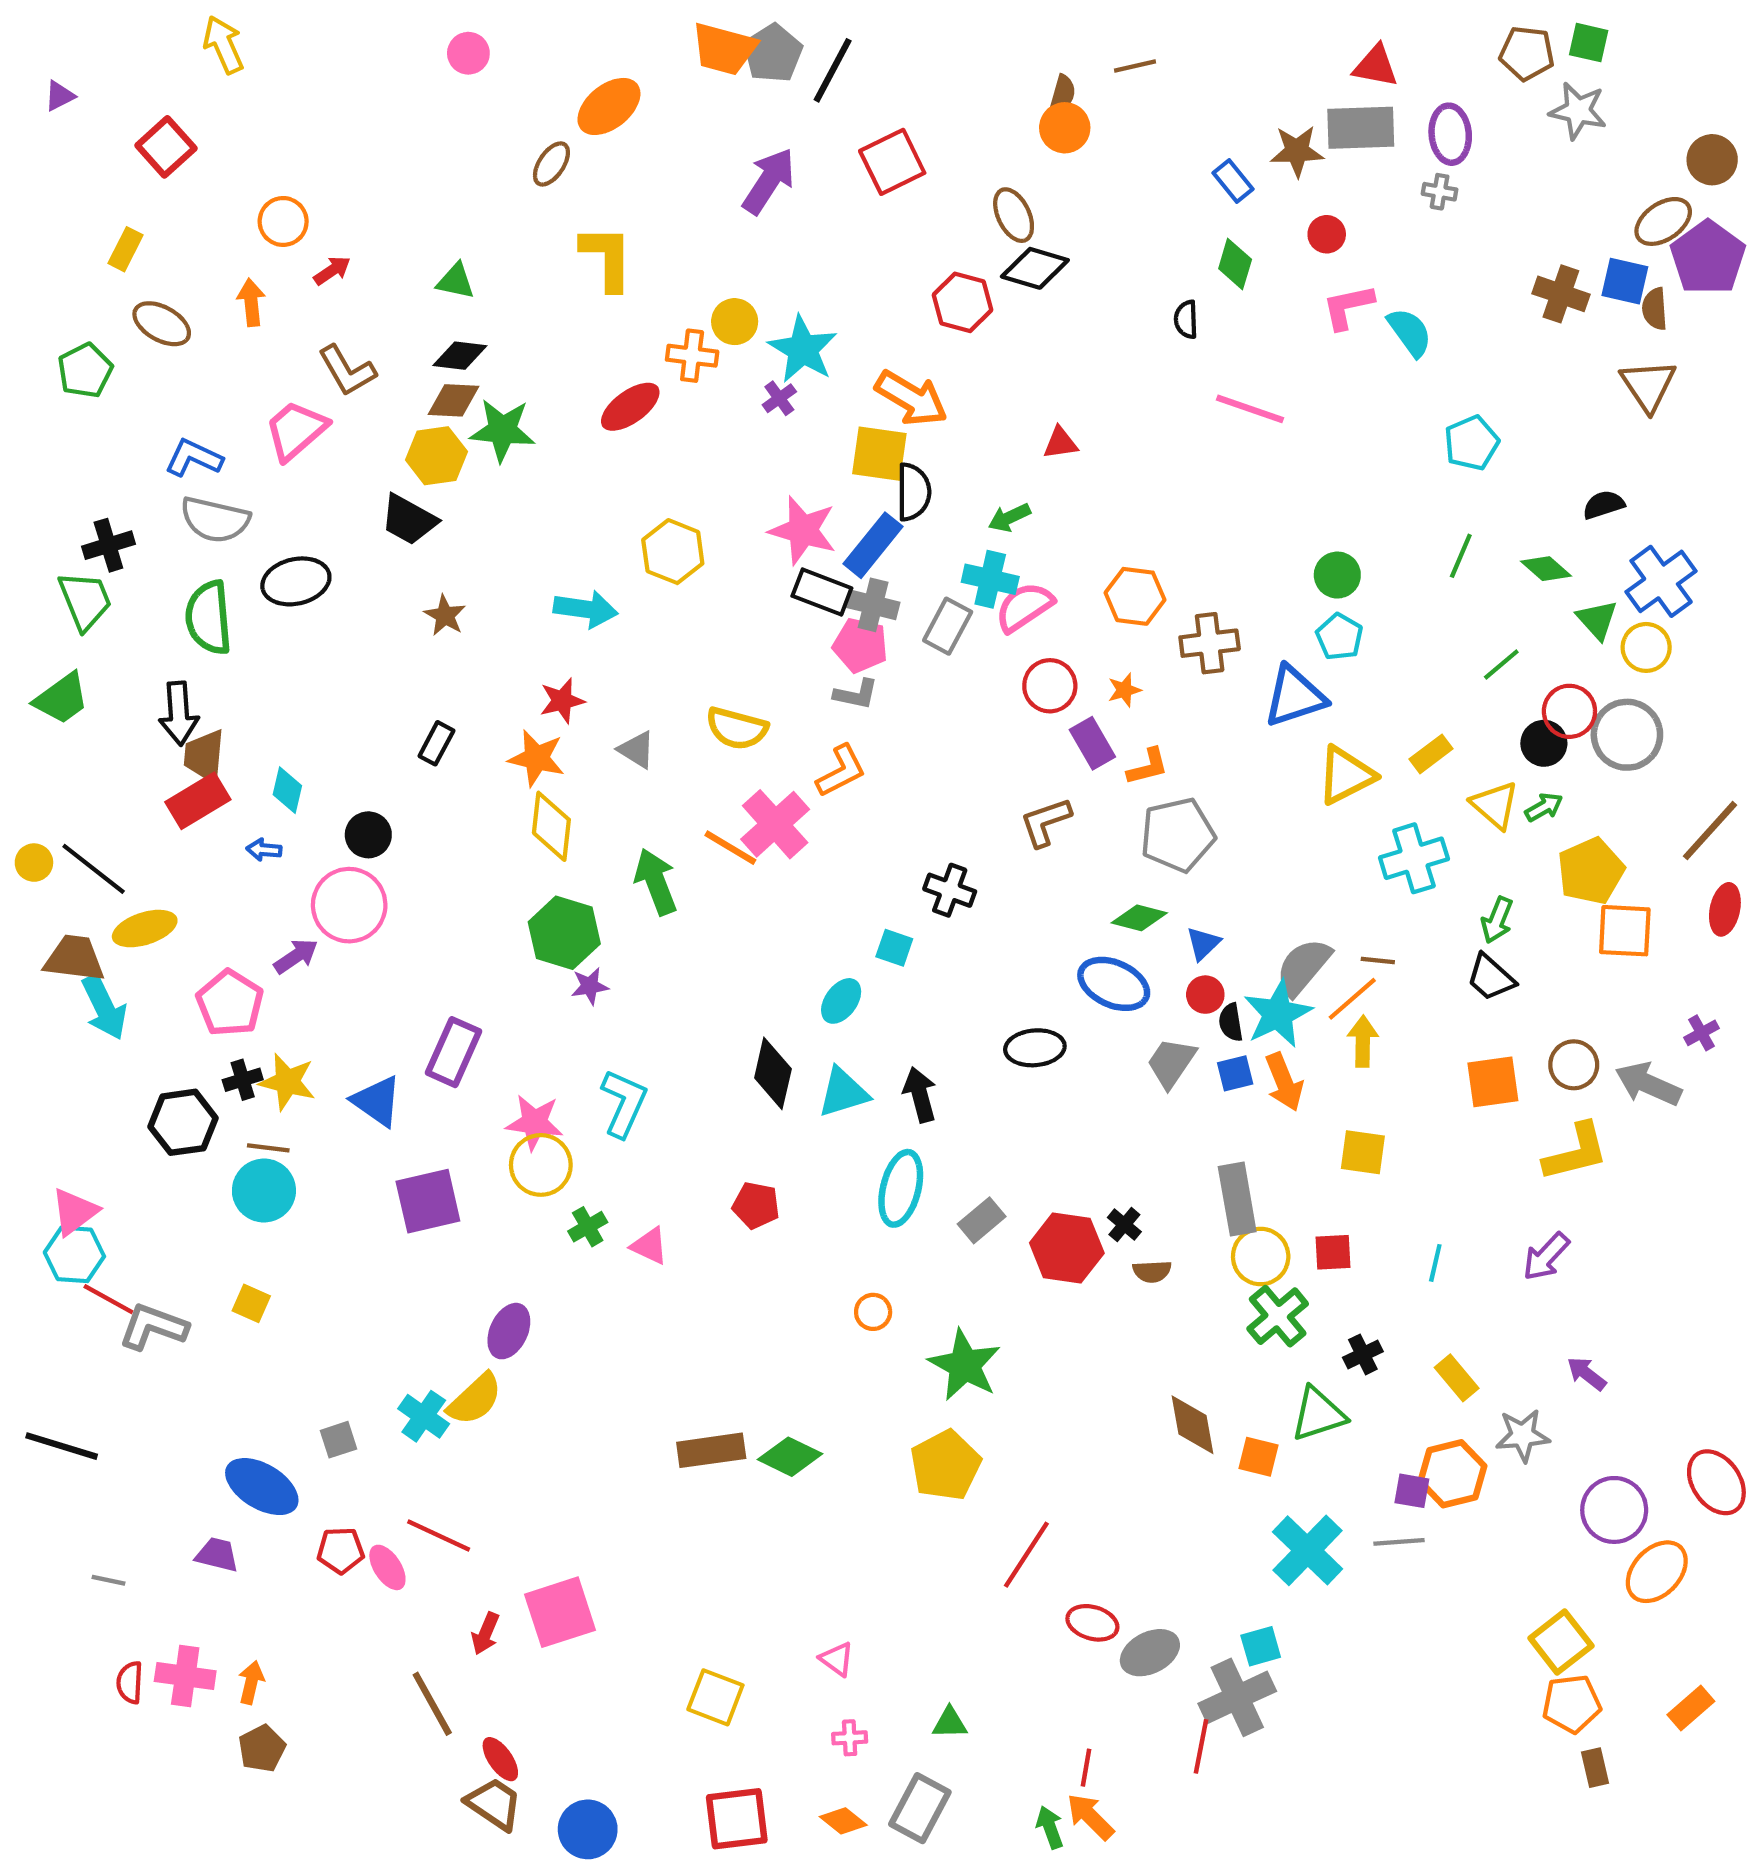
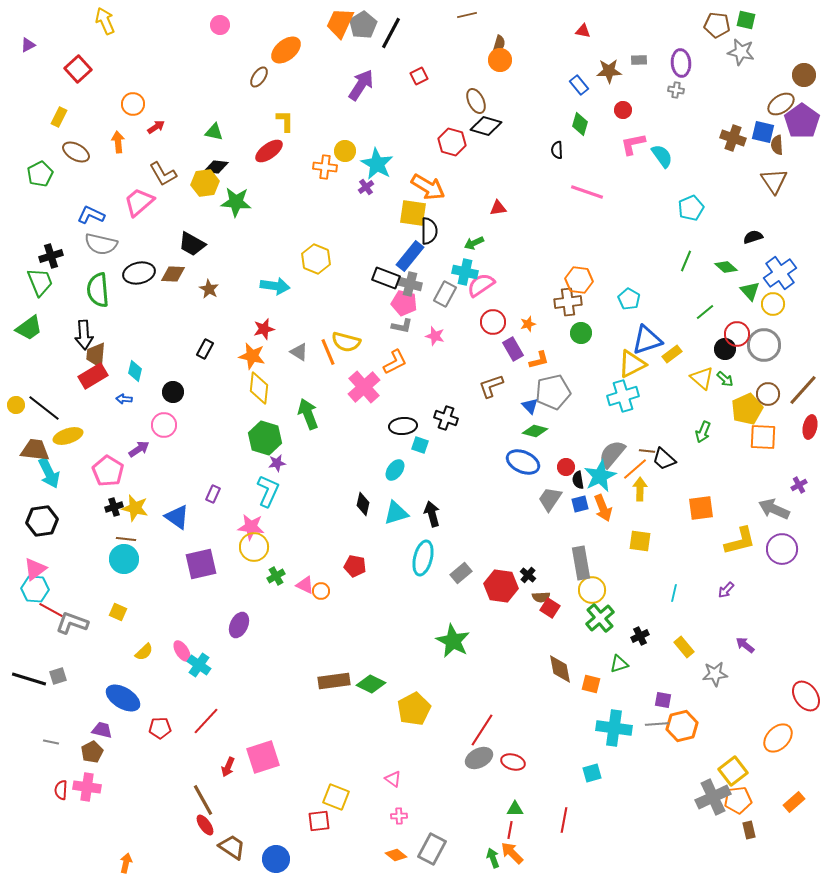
orange trapezoid: (724, 49) -> (340, 23), turned 100
brown line: (1135, 66) -> (467, 15), moved
red triangle: (1376, 66) -> (583, 31), moved, size x0.7
gray rectangle: (1361, 128) -> (639, 60), size x0.5
red square: (892, 162) -> (419, 76), size x0.6
yellow L-shape: (607, 258) -> (285, 121), size x0.7
brown diamond: (453, 400) -> (173, 274), moved
red ellipse: (630, 407) -> (269, 151), moved
yellow hexagon: (436, 456) -> (205, 183), moved
pink star: (803, 530) -> (435, 336), moved, size x0.6
green circle: (1337, 575) -> (581, 333), moved
orange hexagon: (1135, 596) -> (579, 280), moved
blue triangle: (1295, 696) -> (647, 340), moved
green arrow: (1544, 807) -> (725, 379), turned 72
orange line: (730, 848) -> (328, 352), moved, turned 36
cyan cross: (1414, 858) -> (623, 396), moved
pink circle: (349, 905) -> (164, 425), size x0.7
blue triangle: (1203, 943) -> (530, 406), moved, turned -30
black trapezoid: (1491, 978) -> (664, 459), moved
black ellipse: (1035, 1048) -> (403, 426), moved
purple rectangle: (453, 1052) -> (213, 494), size x0.6
brown circle: (1574, 1065) -> (768, 394), moved
black diamond: (773, 1073) -> (363, 504), size x0.7
cyan L-shape: (624, 1103) -> (268, 491), moved
black hexagon: (183, 1122) -> (42, 521), moved
red square: (1333, 1252) -> (550, 608), moved, turned 36
purple arrow: (1546, 1257) -> (726, 590), size x0.7
orange circle: (873, 1312) -> (321, 591), moved
yellow semicircle: (475, 1399) -> (144, 652), moved, size x0.7
green triangle: (1318, 1414) -> (619, 664), size x0.7
gray square: (338, 1440) -> (58, 676), moved
yellow pentagon: (945, 1465) -> (414, 709), moved
orange hexagon: (1452, 1474) -> (682, 726), moved
purple circle: (1614, 1510) -> (782, 549), moved
red line: (439, 1536) -> (206, 721), turned -72
cyan cross: (1308, 1550) -> (614, 728), turned -36
pink ellipse: (387, 1567) -> (182, 651), moved
gray ellipse: (1150, 1653) -> (479, 758), moved
orange arrow: (251, 1682) -> (126, 863), moved
gray cross: (1237, 1697) -> (713, 797), moved
green triangle: (950, 1723) -> (515, 809), moved
brown pentagon: (262, 1748) -> (92, 752), moved
red ellipse: (500, 1759) -> (205, 825), moved
red square: (737, 1819) -> (319, 821), moved, size x0.7

